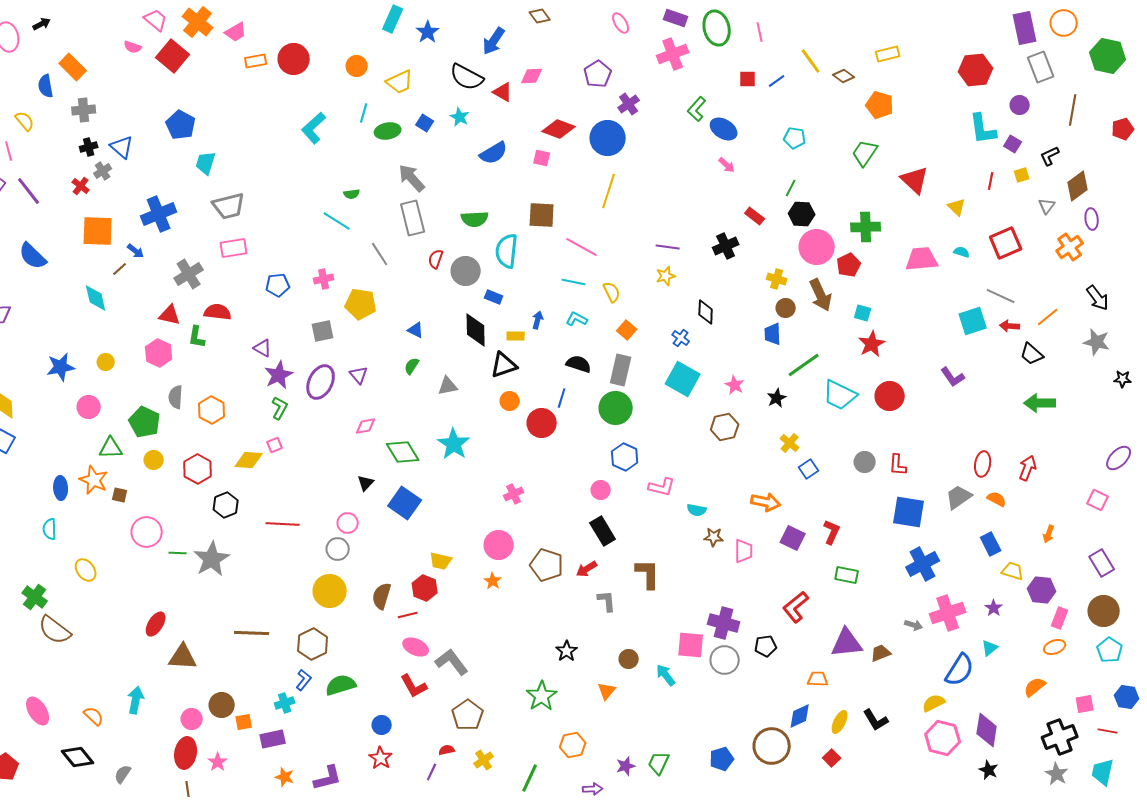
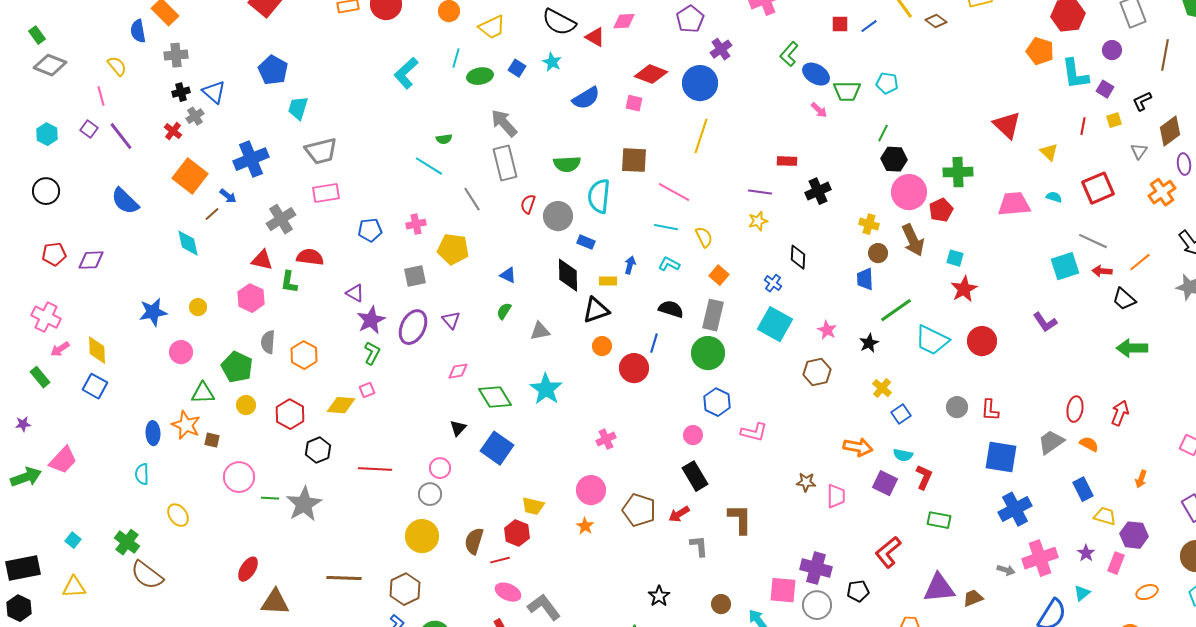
orange pentagon: (880, 105) -> (1040, 51), moved
green trapezoid: (865, 153) -> (847, 91), moved, turned -124
red rectangle: (755, 216) -> (787, 161), moved, turned -36
orange square: (98, 231) -> (190, 176), turned 36
cyan semicircle: (697, 510) -> (903, 455), moved
pink rectangle: (1060, 618) -> (1116, 563), moved

